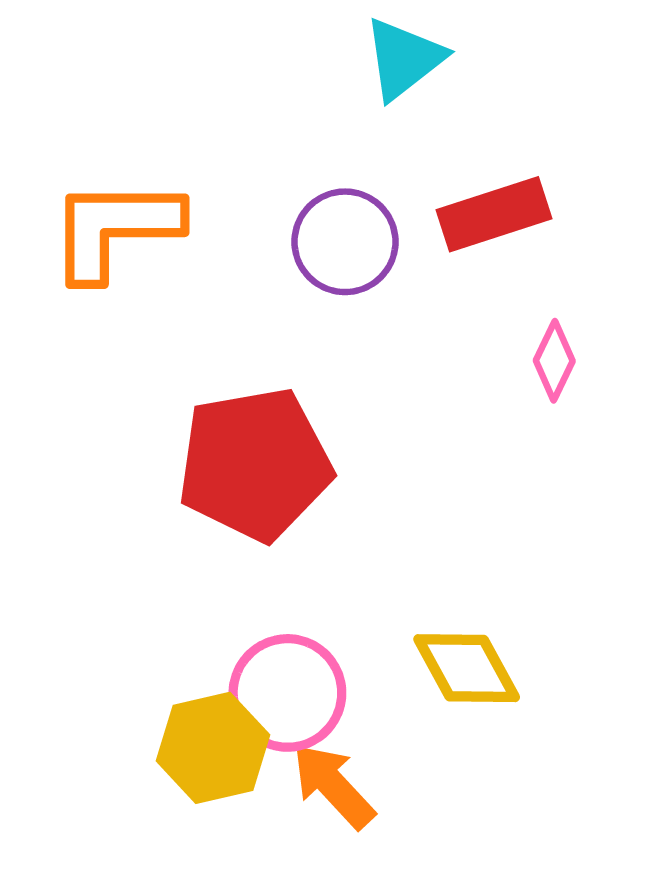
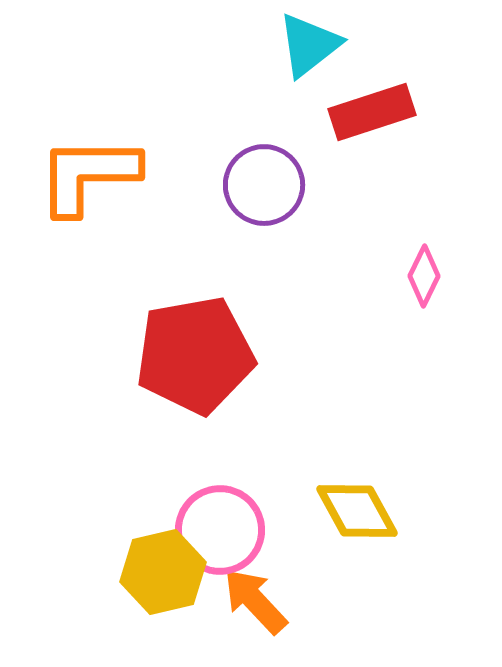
red rectangle: (494, 214) -> (372, 112), moved

